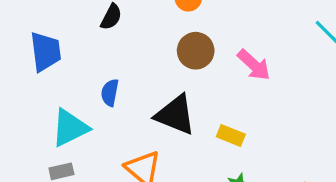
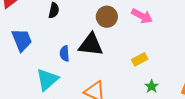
black triangle: (175, 115) -> (91, 45), moved
yellow rectangle: (231, 135) -> (140, 59), turned -35

